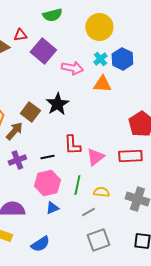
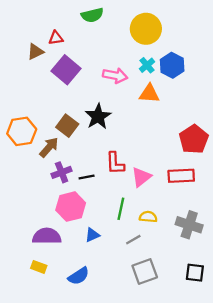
purple square: (43, 51) -> (66, 70), moved
purple cross: (17, 160) -> (62, 172), moved
pink hexagon: (47, 183) -> (71, 207), moved

